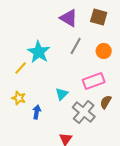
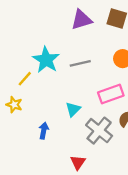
purple triangle: (69, 18) -> (81, 20), turned -48
gray line: (76, 46) -> (80, 63), moved, turned 48
yellow star: (19, 98) -> (14, 105), moved

